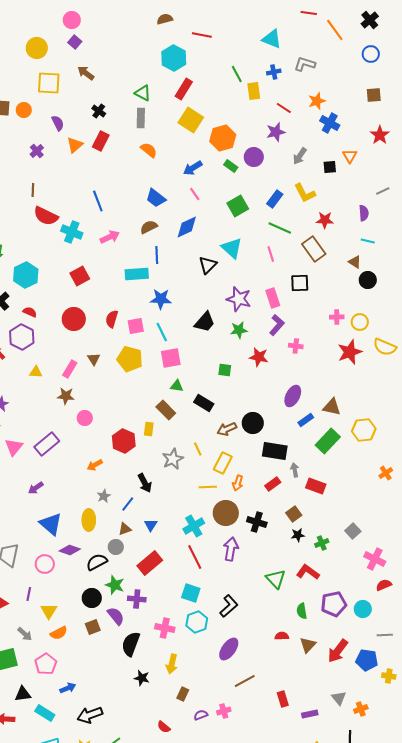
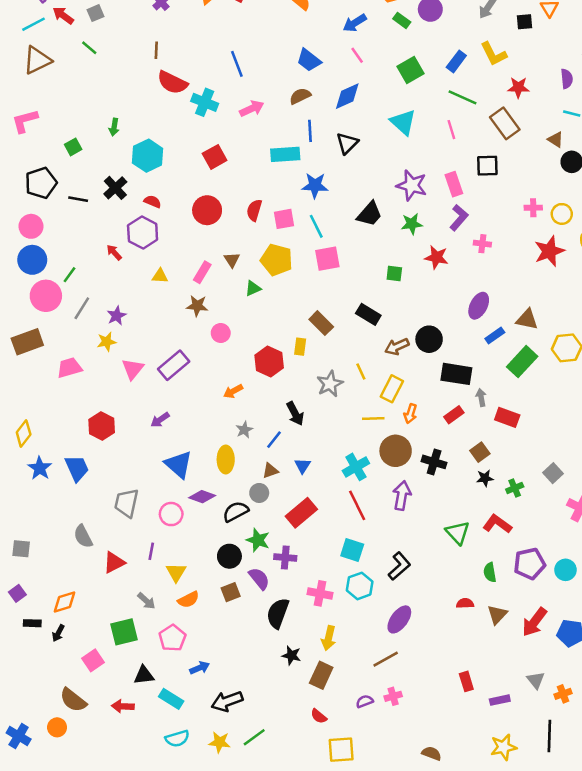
black triangle: (208, 265) -> (347, 143), moved
green triangle: (177, 386) -> (253, 288), moved, turned -32
brown line: (245, 681) -> (386, 659), moved
brown rectangle: (183, 694) -> (321, 675), moved, size x1.5

